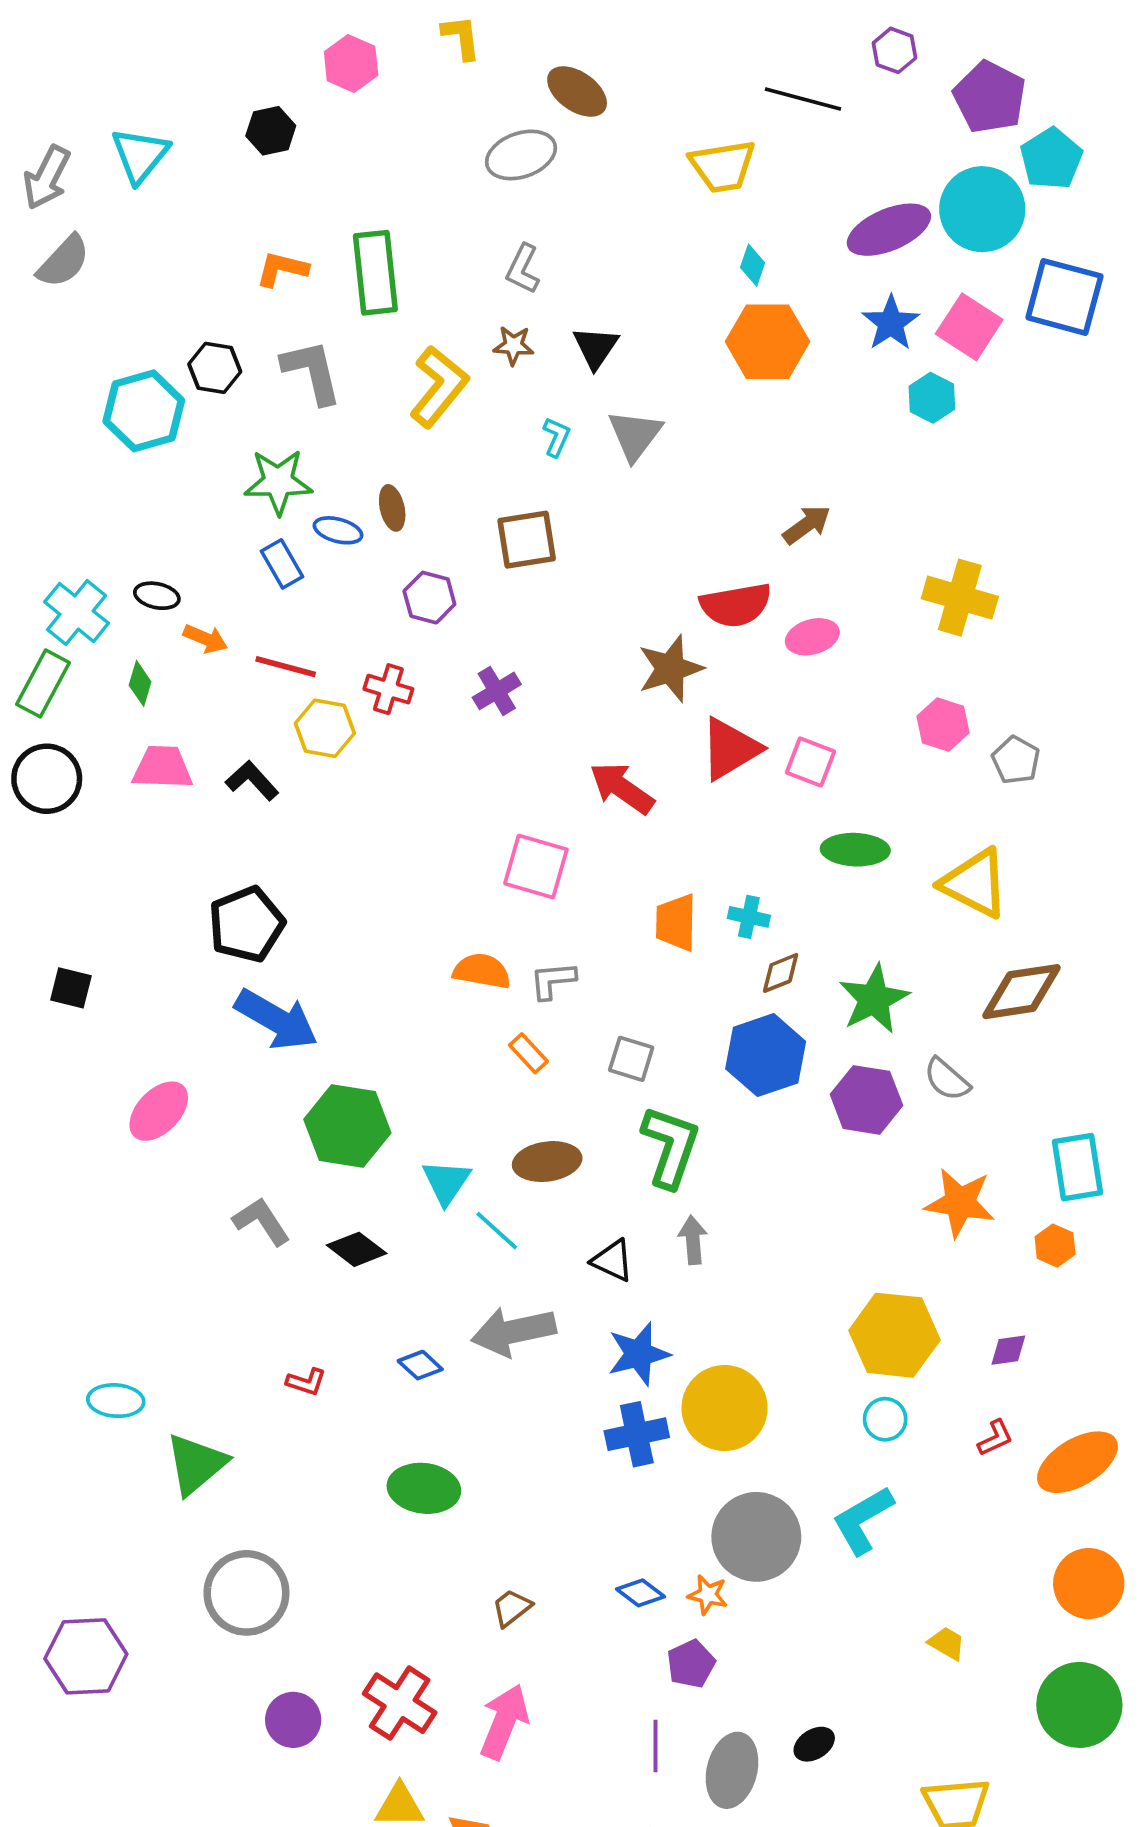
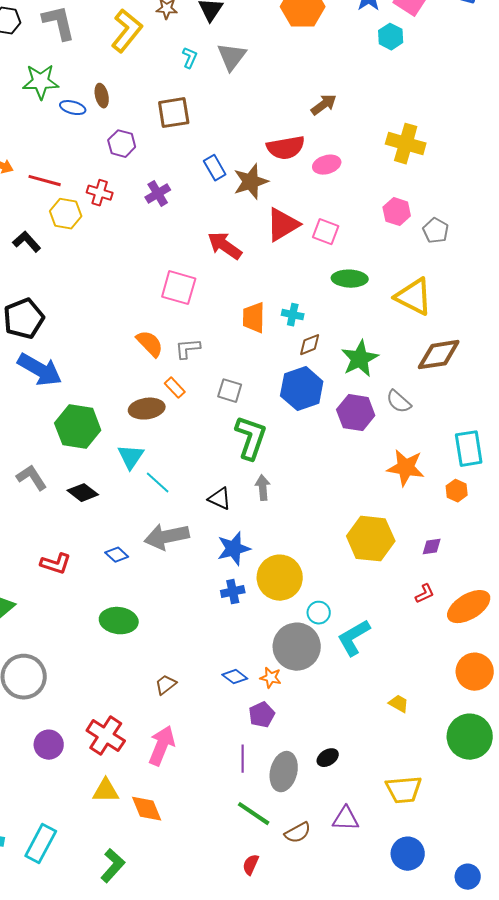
blue rectangle: (282, 564) -> (215, 168), moved
orange semicircle: (482, 971) -> (150, 344), turned 36
brown ellipse: (547, 1162) -> (147, 409), moved
red L-shape: (306, 1382) -> (56, 564), size x1.4
cyan circle: (885, 1419) -> (319, 613), moved
blue cross: (637, 1434) -> (233, 592), size x0.7

